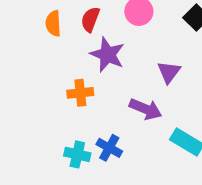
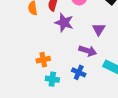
orange cross: (80, 93) -> (43, 60), moved
blue cross: (109, 148) -> (79, 72), moved

